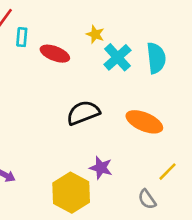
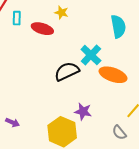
yellow star: (95, 34) -> (61, 13), moved
cyan cross: (117, 57) -> (91, 55), moved

